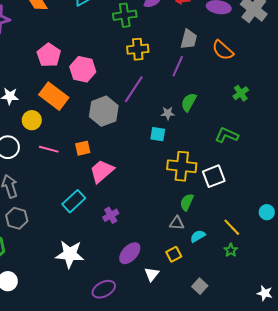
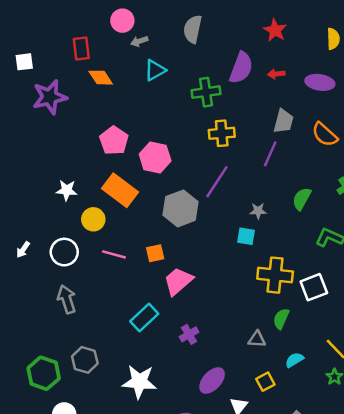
green semicircle: (189, 102) -> (302, 199), moved
gray hexagon: (17, 218) -> (85, 360), moved
gray triangle: (177, 223) -> (257, 339), moved

